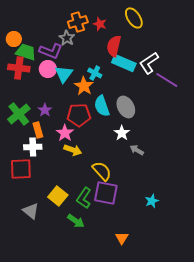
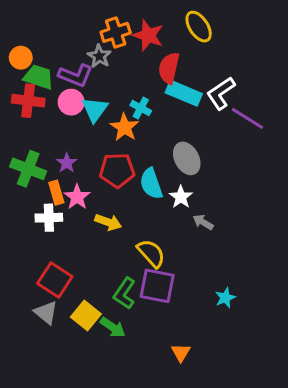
red star: (100, 24) -> (148, 35), size x1.5
cyan semicircle: (102, 106) -> (151, 184), moved
green cross: (19, 114) -> (28, 169), turned -30
pink star: (65, 133) -> (77, 197), moved
red square: (21, 169) -> (55, 280), moved, turned 35
yellow square: (58, 196) -> (86, 316), moved

